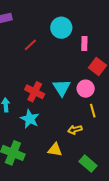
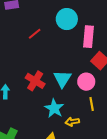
pink rectangle: (84, 44) -> (89, 37), size x1.5
cyan star: (30, 119) -> (54, 108), moved

